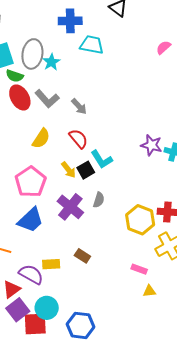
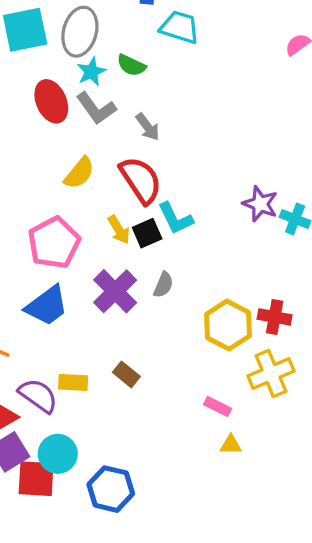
cyan star: (51, 62) -> (91, 72), moved
green semicircle: (15, 76) -> (131, 65), moved
red semicircle: (78, 139) -> (141, 180), size x1.4

